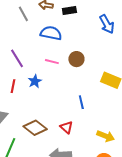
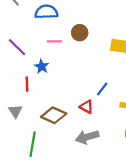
red line: (13, 86) -> (27, 84), moved
blue line: (81, 102) -> (102, 89), moved, turned 64

